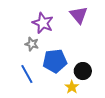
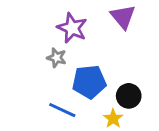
blue line: (27, 74) -> (62, 110), moved, turned -36

